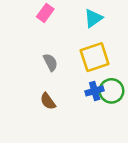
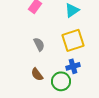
green circle: (111, 91) -> (61, 81), moved

